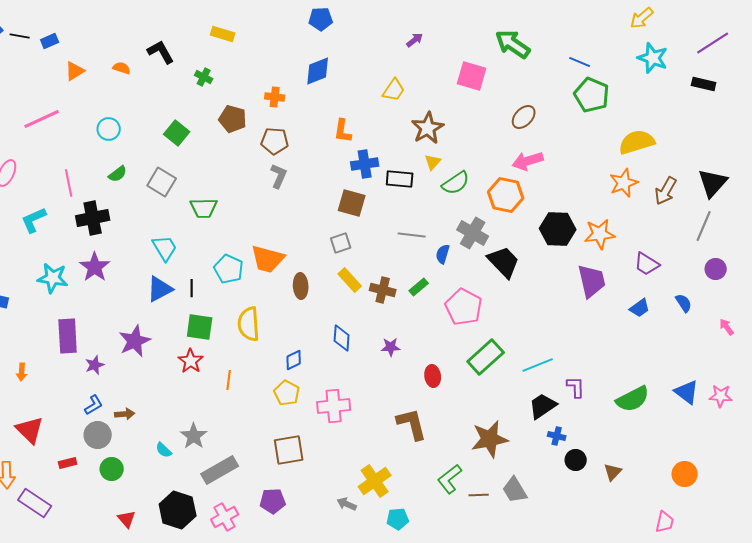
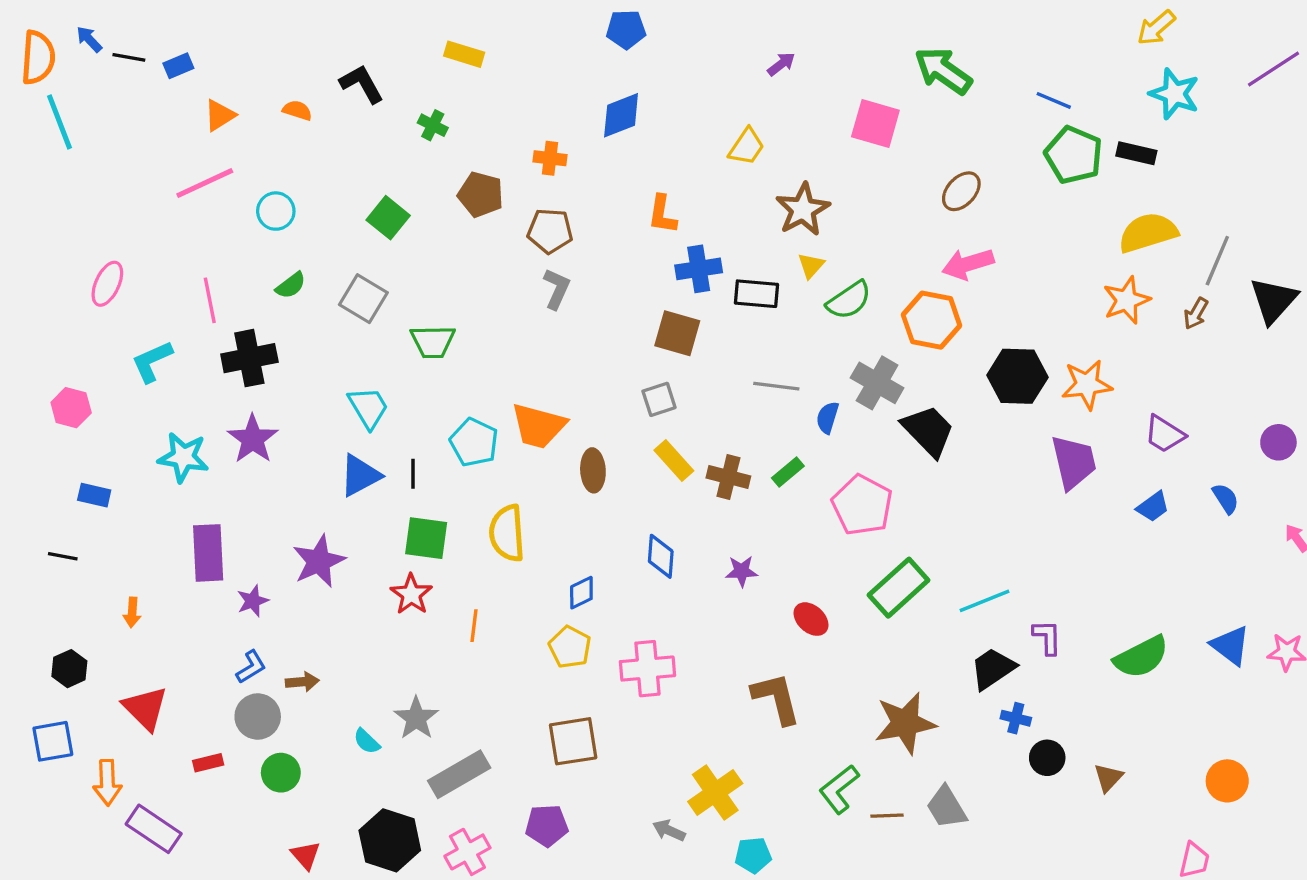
black rectangle: (704, 84) -> (1136, 153), moved
pink line: (42, 119) -> (205, 183), moved
brown arrow: (666, 191) -> (1196, 313), size x0.7
gray line: (704, 226) -> (1217, 261), moved
red ellipse: (433, 376) -> (811, 619), turned -40

